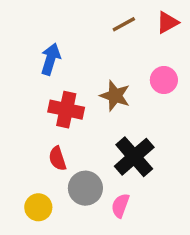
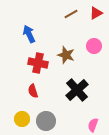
blue arrow: (51, 59) -> (29, 34), turned -42
gray circle: (85, 188) -> (46, 121), moved
pink semicircle: (120, 206) -> (93, 125), moved

